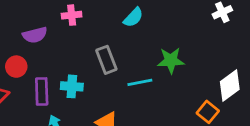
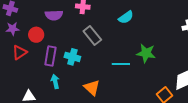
gray rectangle: (106, 60) -> (92, 36), moved, turned -30

